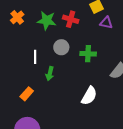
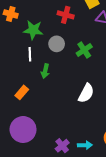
orange cross: (17, 17) -> (11, 14), turned -32
green star: (47, 21) -> (33, 30), moved
green cross: (88, 54) -> (84, 50), turned -35

